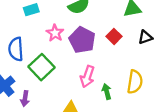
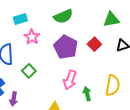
pink star: (55, 33) -> (32, 37), moved
green square: (41, 67) -> (29, 71), size x0.6

